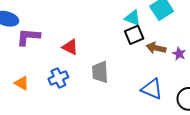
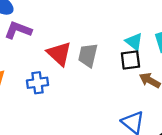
red triangle: (70, 47) -> (59, 54), size x1.4
gray trapezoid: (100, 72) -> (88, 55), moved

